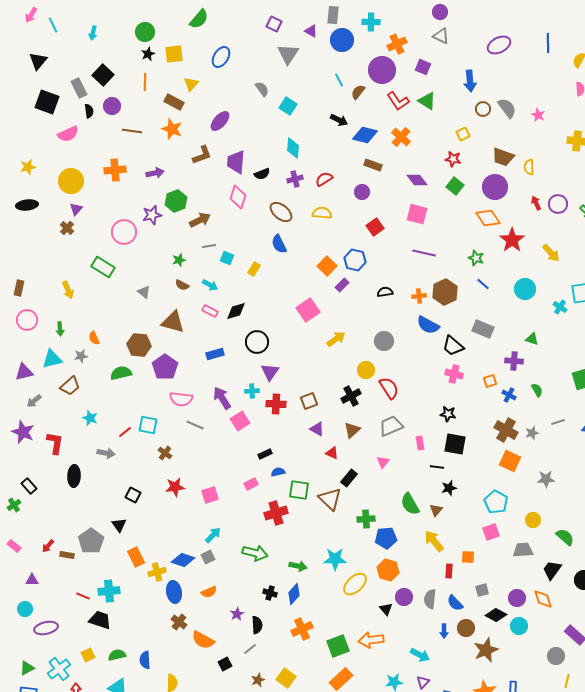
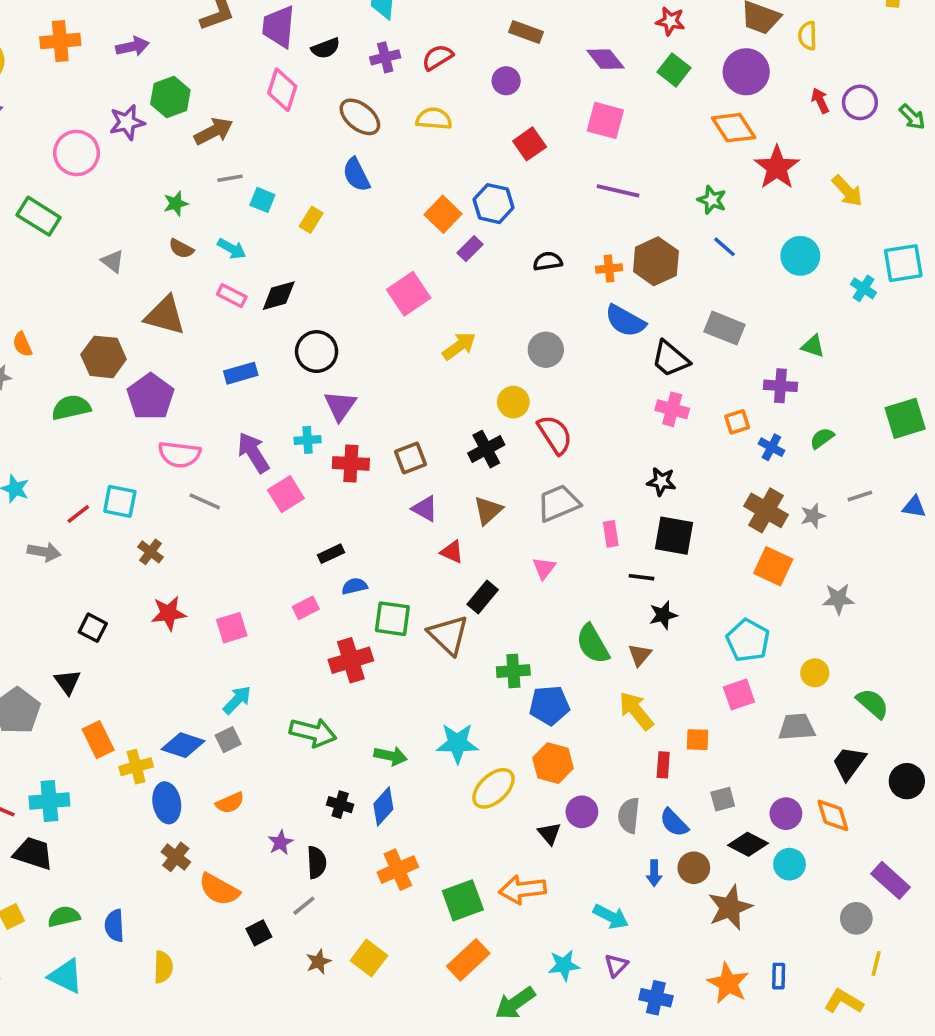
green semicircle: (537, 390) -> (822, 438), turned -96

